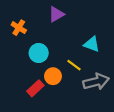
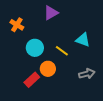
yellow line: (74, 65) -> (62, 51), moved
gray arrow: (96, 82) -> (87, 74), size x0.7

